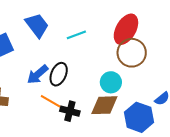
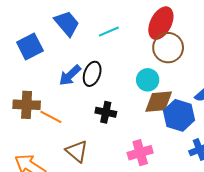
orange line: (51, 101) -> (51, 117), moved
brown diamond: (104, 105) -> (159, 102), moved

